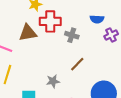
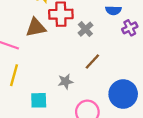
gray cross: (72, 35) -> (85, 29), turned 32

